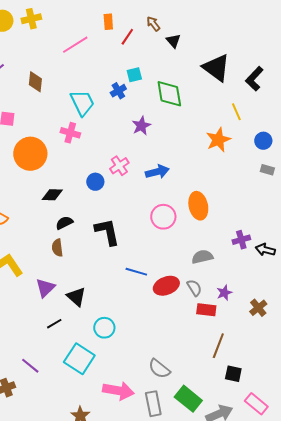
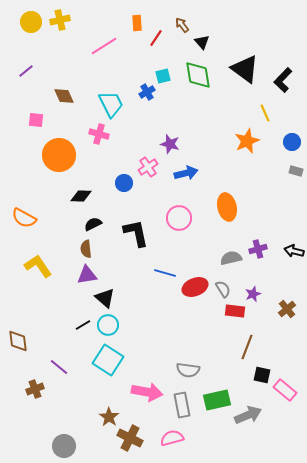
brown diamond: (35, 82) -> (64, 96), moved, turned -30
green diamond: (169, 94) -> (198, 75), moved
purple star: (141, 126) -> (170, 144), moved, turned -30
pink circle: (163, 217) -> (179, 218), moved
purple cross: (241, 240) -> (258, 249), moved
purple triangle: (45, 288) -> (87, 275), moved, turned 35
cyan circle: (104, 328) -> (108, 325), moved
gray semicircle: (159, 369) -> (188, 370), turned -30
green rectangle: (188, 399) -> (217, 400), turned -52
pink rectangle: (256, 404) -> (285, 390), moved

